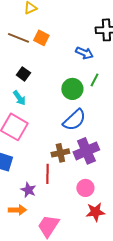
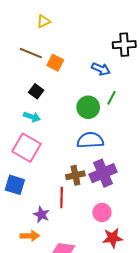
orange square: (41, 38) -> (55, 63), moved
cyan arrow: (19, 98) -> (32, 117), turned -35
blue semicircle: (74, 120) -> (90, 140), turned -140

